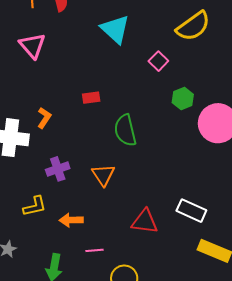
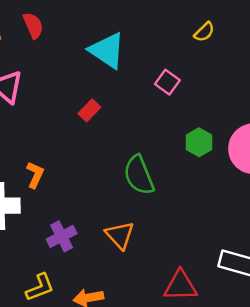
yellow semicircle: (193, 26) -> (204, 32), size x0.5
red rectangle: (91, 98) -> (89, 110), moved, turned -30
green hexagon: (183, 98) -> (199, 142), moved

